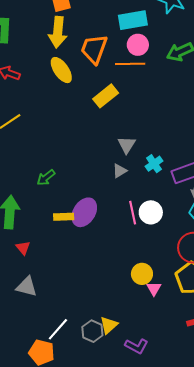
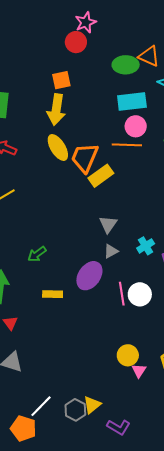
orange trapezoid: (94, 49) -> (85, 158), moved
gray triangle: (127, 145) -> (108, 224), moved
purple ellipse: (84, 212) -> (89, 276), moved

